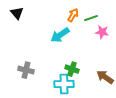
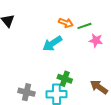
orange arrow: (73, 15) -> (66, 23), turned 80
gray cross: (26, 70) -> (26, 92), moved

